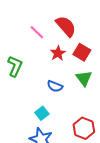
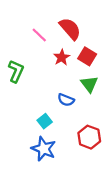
blue semicircle: (55, 86) -> (66, 100), moved

